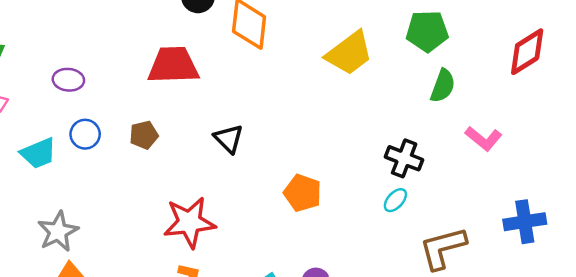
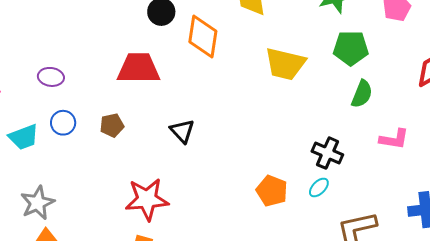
yellow trapezoid: (349, 53) -> (285, 64), turned 48
pink L-shape: (484, 139) -> (394, 139), turned -32
orange pentagon: (303, 193) -> (272, 191), moved

